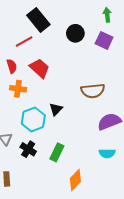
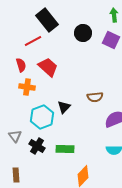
brown semicircle: (93, 91) -> (95, 97), moved, size x0.7
green rectangle: (57, 152) -> (65, 149), turned 66

